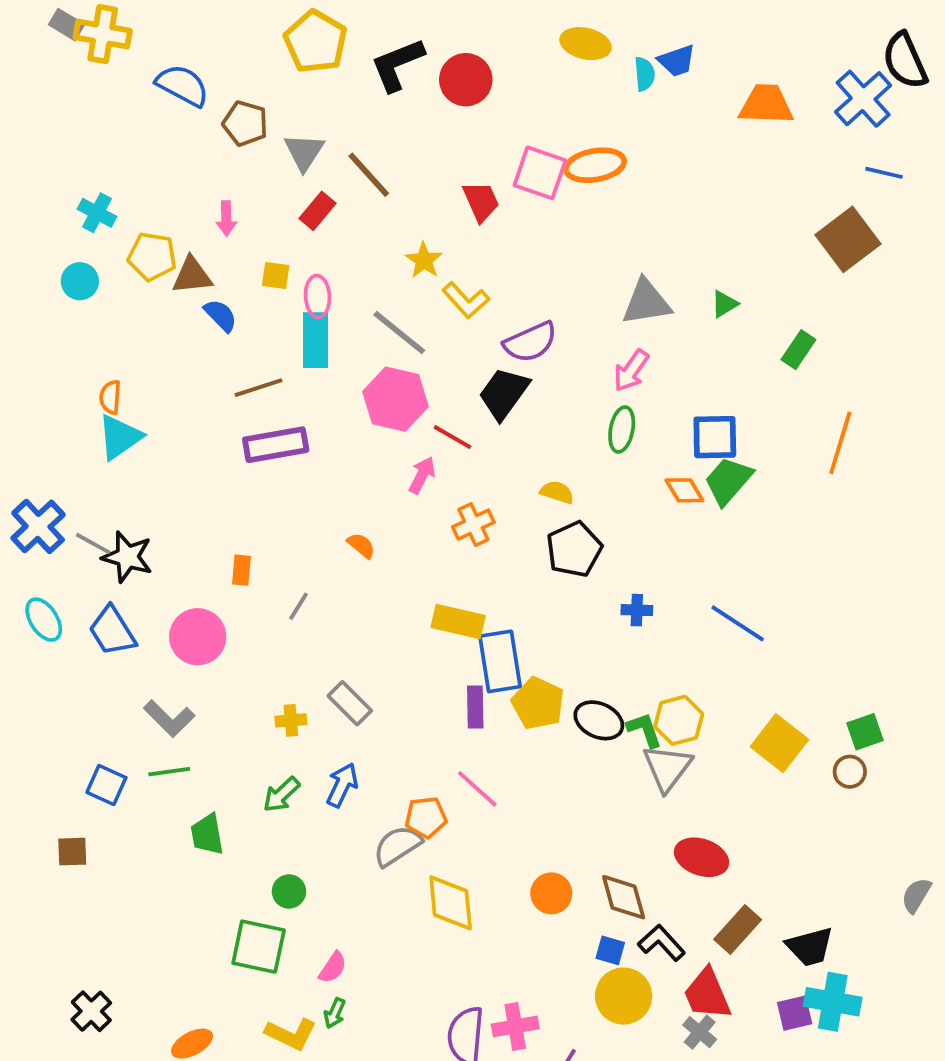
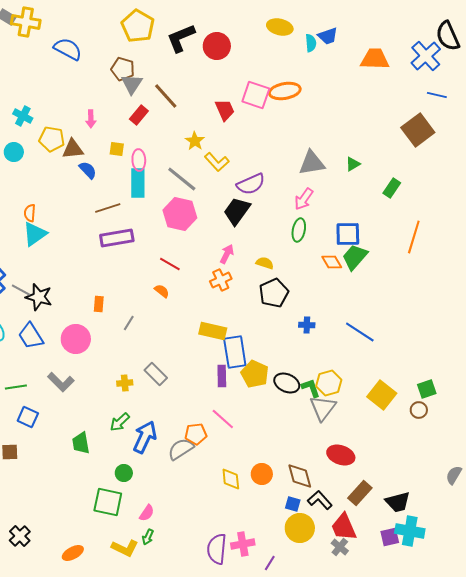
brown pentagon: (245, 123) -> (123, 69), moved
red line: (452, 437) -> (170, 264), moved
pink arrow: (422, 475) -> (227, 254), moved
green line: (169, 772) -> (16, 387), moved
blue arrow: (342, 785) -> (145, 437), moved, size x1.4
yellow diamond: (451, 903) -> (231, 479), moved, size x0.7

